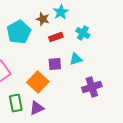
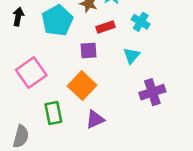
cyan triangle: (76, 59) -> (132, 56), turned -32
purple square: (55, 64) -> (89, 50), moved
purple triangle: (37, 108) -> (95, 119), moved

